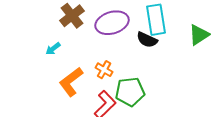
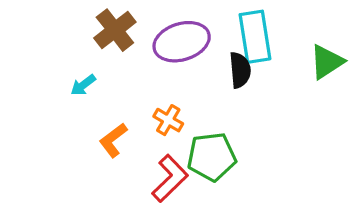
black semicircle: (147, 40) -> (240, 70), turned -120
orange L-shape: (71, 82) -> (113, 140), size x0.7

